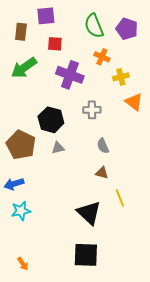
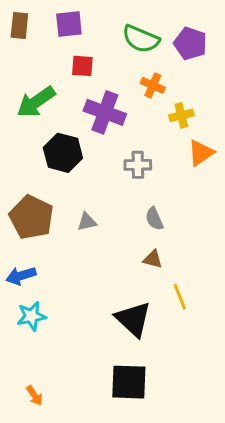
green semicircle: (94, 26) -> (141, 39), turned -45
brown rectangle: (21, 32) -> (19, 25), moved
orange triangle: (134, 102) -> (201, 153), turned 48
black hexagon: (51, 120) -> (63, 153), moved

